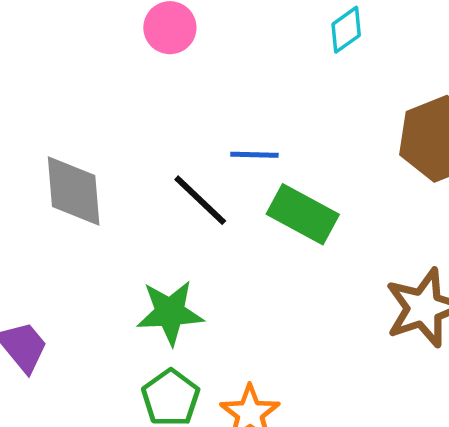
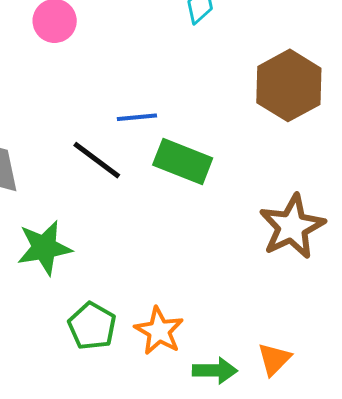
green star: (170, 313) -> (44, 248), moved

